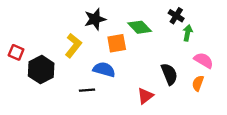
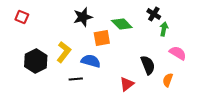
yellow L-shape: (73, 45) -> (64, 52), moved
red square: (16, 52) -> (22, 17), moved
orange semicircle: (198, 83) -> (168, 80), moved

